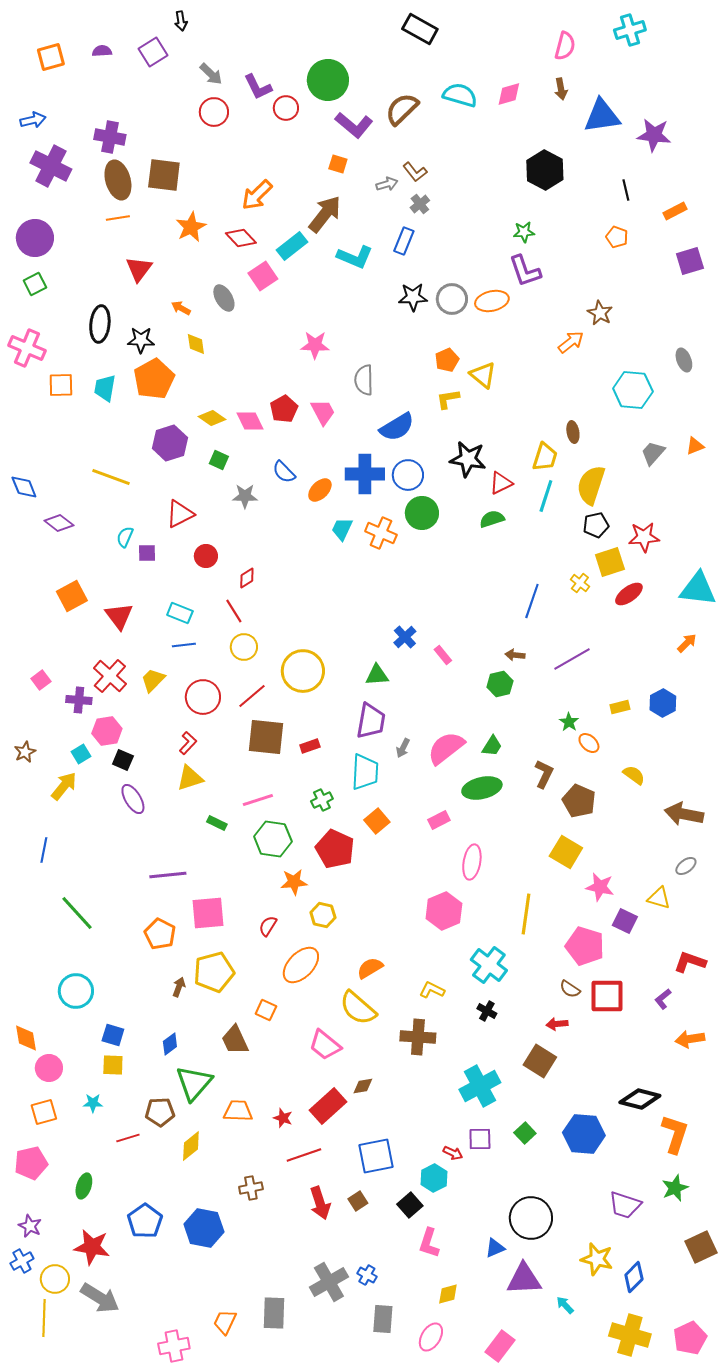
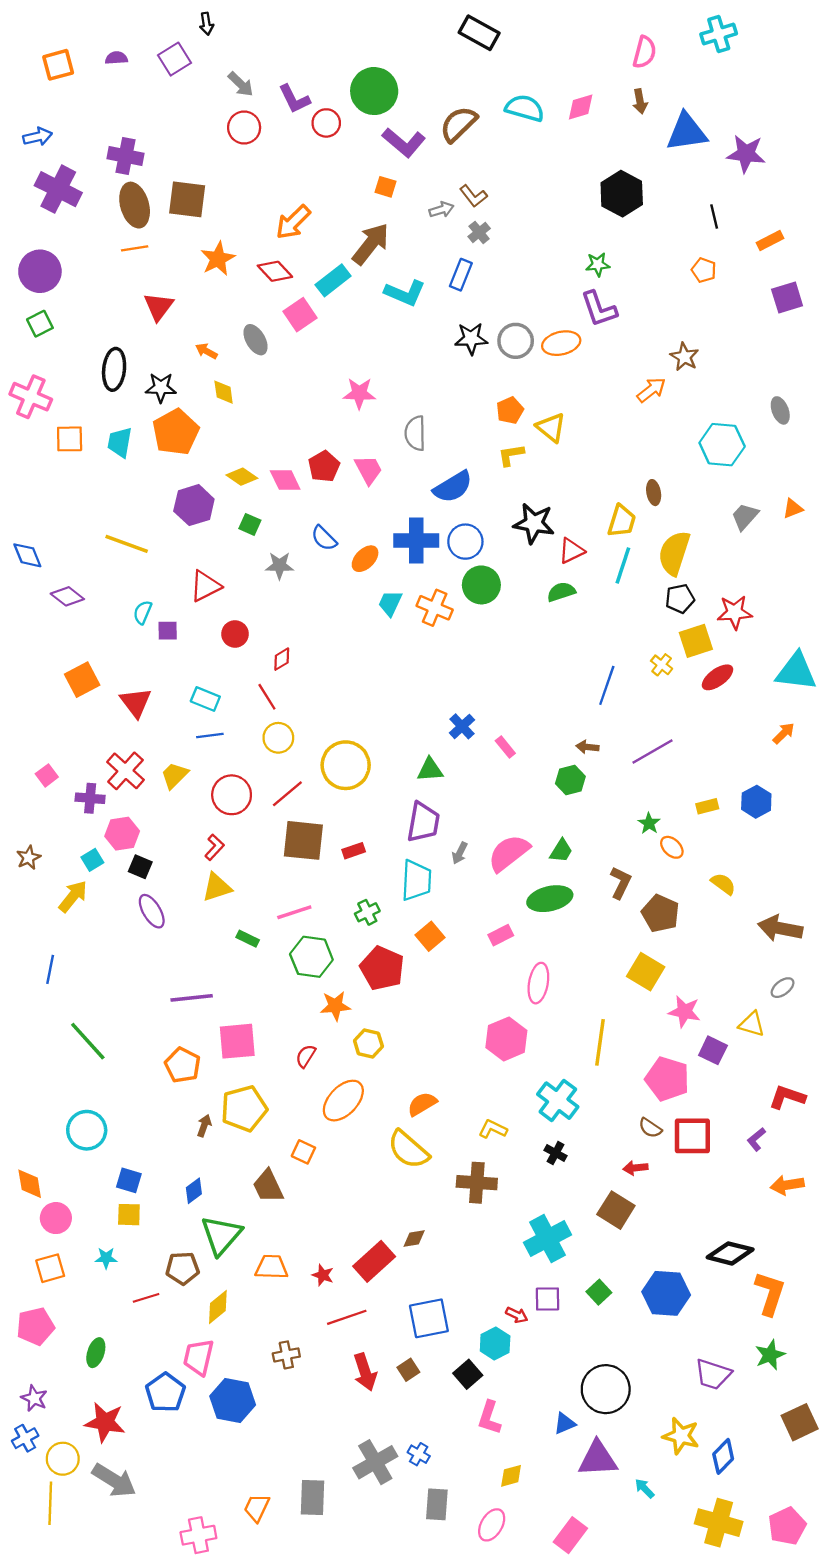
pink trapezoid: (325, 1045) -> (198, 1357), moved, turned 64

